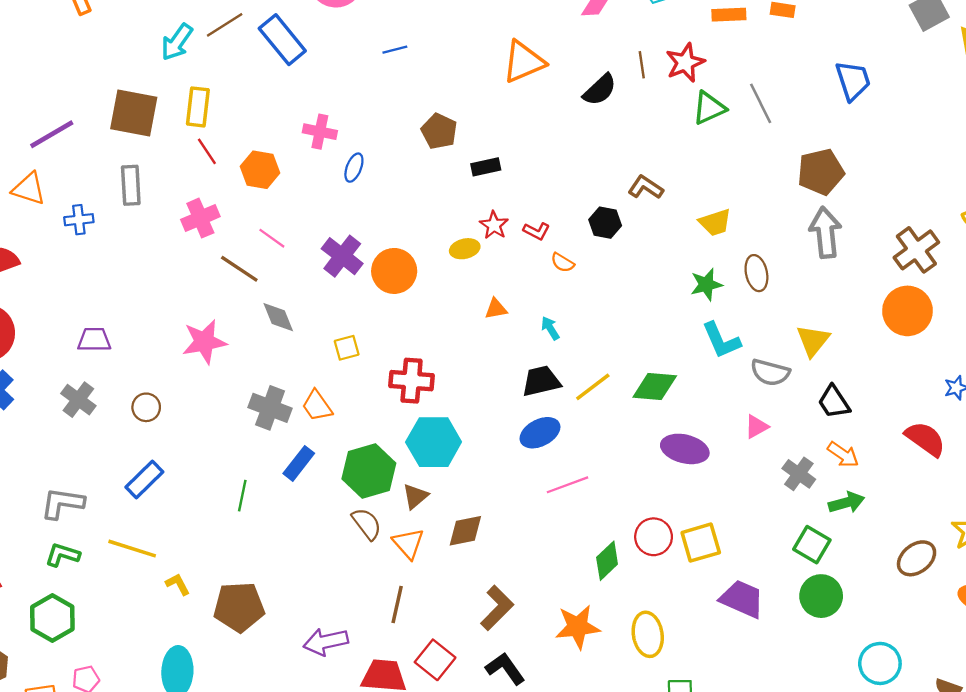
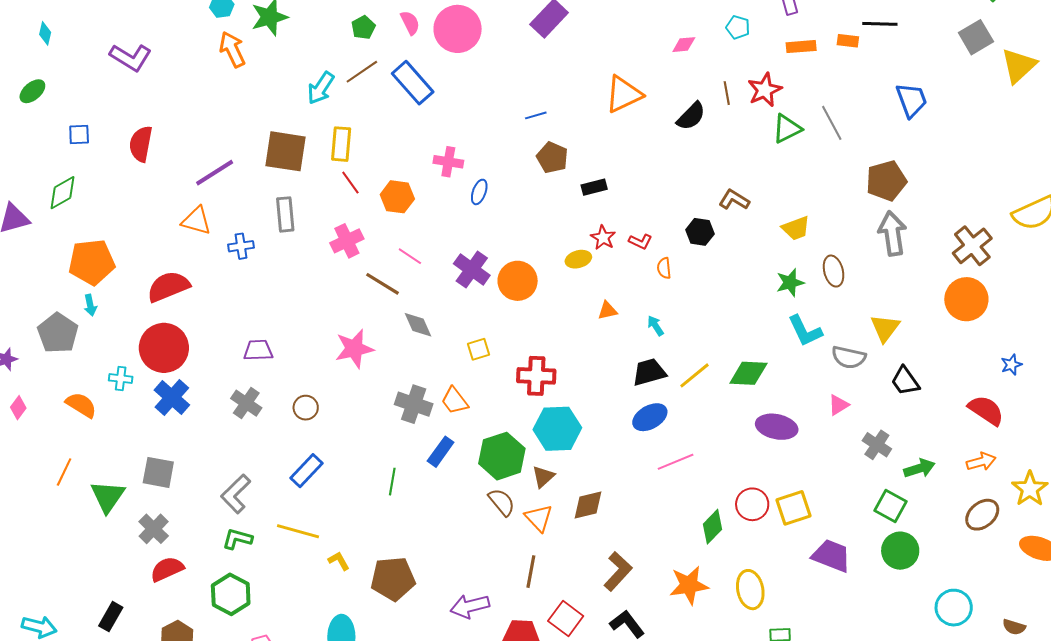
blue line: (395, 50) -> (536, 115), moved
orange semicircle: (562, 263) -> (664, 268), turned 55
orange arrow: (843, 455) -> (981, 462), moved, turned -48
gray L-shape: (62, 503) -> (236, 494), turned -51

